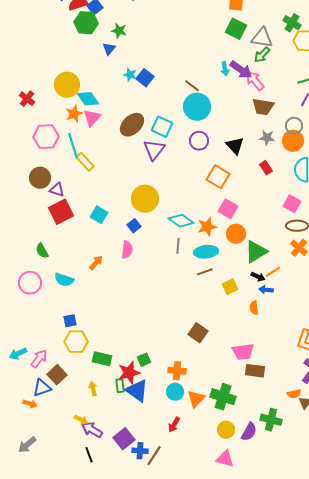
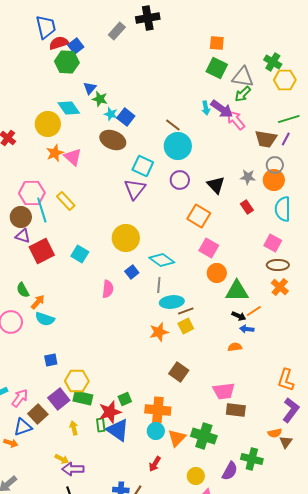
green star: (119, 31) -> (100, 99), moved
cyan diamond: (88, 99) -> (69, 108), moved
brown trapezoid: (263, 107) -> (266, 139), moved
pink triangle: (92, 118) -> (73, 157), turned -30
brown ellipse: (132, 125) -> (113, 140), moved, turned 65
pink hexagon: (46, 137) -> (32, 193), moved
cyan line: (73, 146) -> (42, 210), moved
purple triangle: (57, 190) -> (23, 236), moved
blue square: (134, 226) -> (132, 272), moved
orange star: (207, 227) -> (159, 332), moved
cyan ellipse: (206, 252) -> (172, 302), moved
green triangle: (256, 252) -> (237, 291), turned 30
orange arrow: (96, 263) -> (38, 302), moved
yellow square: (230, 287) -> (186, 326), moved
orange semicircle: (254, 308) -> (235, 347), turned 88
yellow hexagon: (76, 342) -> (77, 381), moved
orange cross: (177, 371) -> (158, 410), size x1.4
purple arrow: (92, 430) -> (73, 469), turned -30
yellow circle: (226, 430) -> (196, 476), moved
purple square: (124, 439) -> (59, 399), moved

